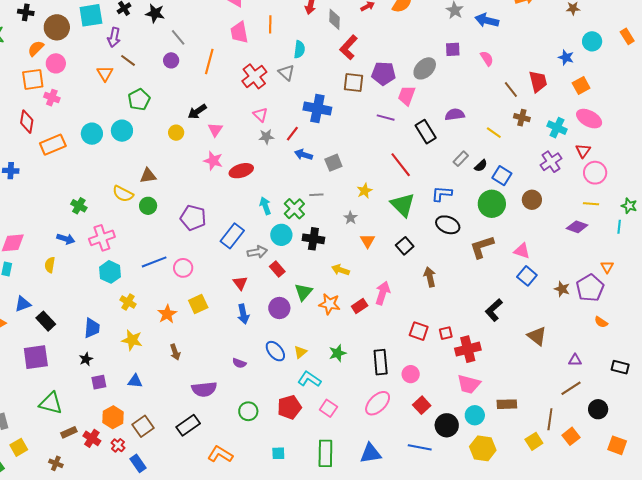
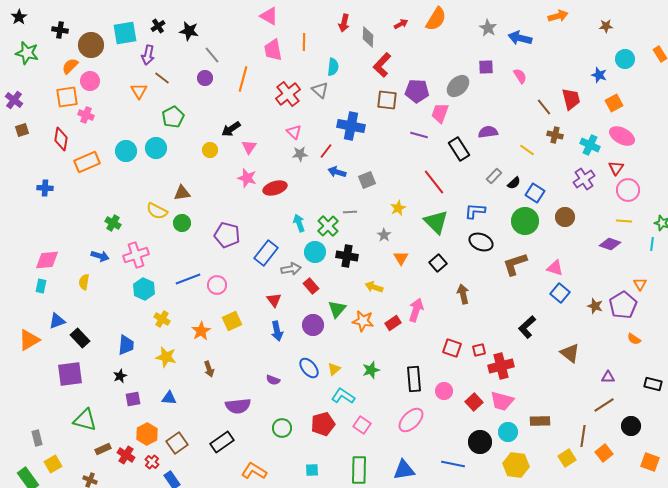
red square: (422, 405) -> (474, 402), moved

